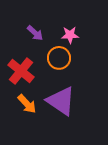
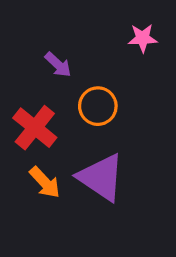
pink star: (70, 35) -> (143, 38), moved

